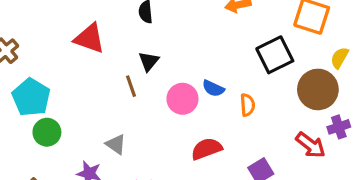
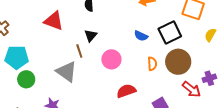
blue semicircle: (213, 88) -> (141, 36), moved
brown circle: (318, 89) -> (178, 62), moved
cyan pentagon: (31, 97) -> (17, 57), turned -30
gray triangle: (116, 144) -> (67, 72), moved, size x1.6

